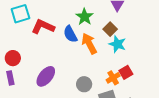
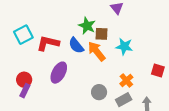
brown square: (110, 29) -> (101, 34), moved, turned -32
red square: (126, 72) -> (158, 70), moved, turned -32
purple ellipse: (46, 76) -> (59, 73), moved
purple rectangle: (10, 78) -> (25, 91), moved, turned 48

